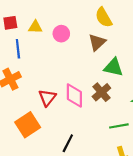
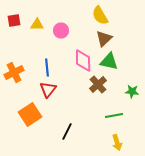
brown triangle: (97, 42) -> (104, 38), moved
blue line: (18, 49) -> (47, 68), moved
pink diamond: (74, 95) -> (83, 60), moved

